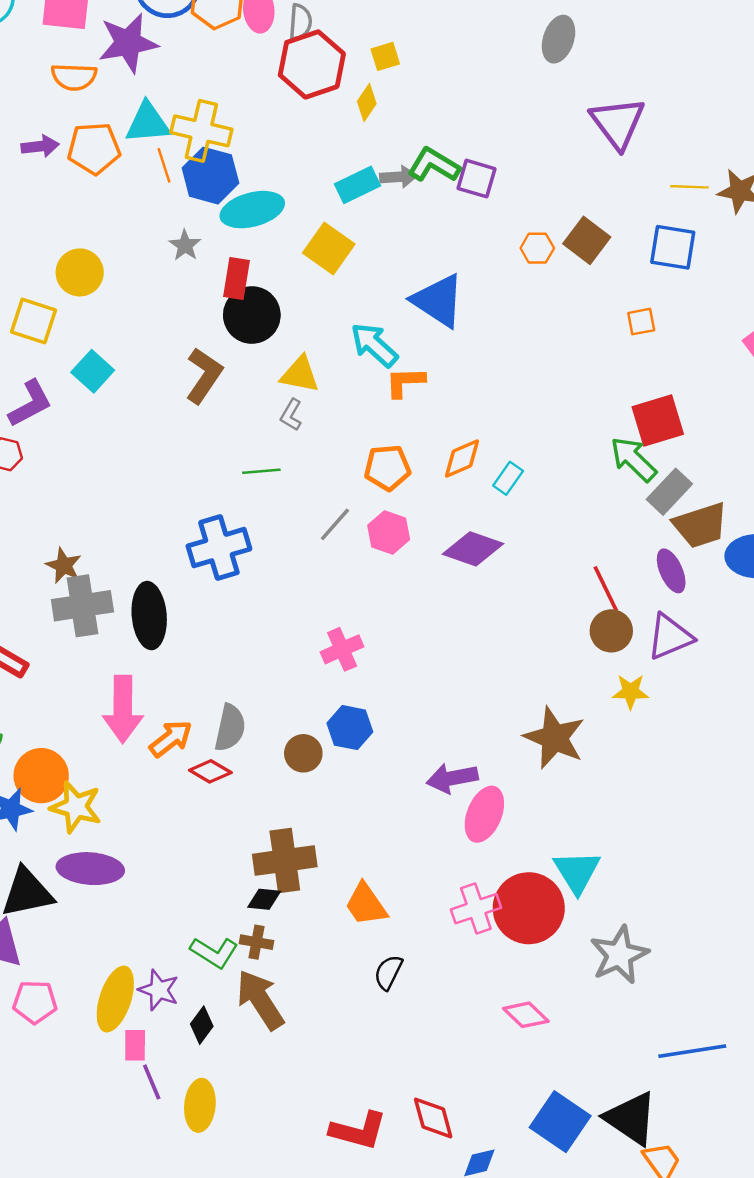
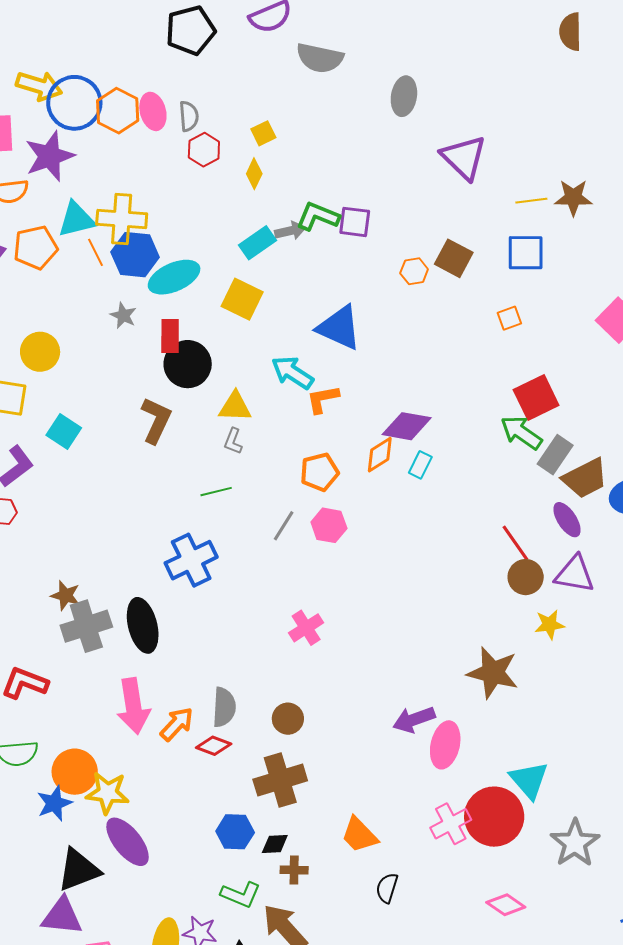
red hexagon: (312, 64) -> (204, 150), size x0.6
purple diamond: (473, 549) -> (407, 426), moved
purple triangle: (670, 637) -> (575, 574), turned 42
blue hexagon: (350, 728) -> (235, 832), moved
brown cross: (285, 860) -> (280, 780), moved
purple ellipse: (90, 869) -> (128, 842), turned 56
brown cross: (257, 942) -> (294, 870), moved

